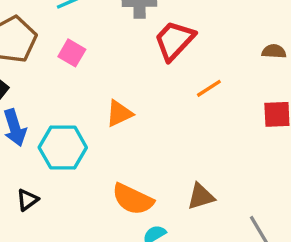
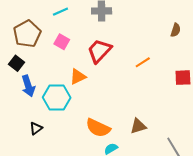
red trapezoid: (174, 40) -> (99, 51), moved
brown semicircle: (274, 51) -> (176, 30), moved, turned 104
orange triangle: (119, 114) -> (78, 77), moved

